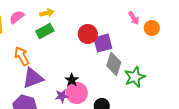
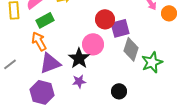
green rectangle: (45, 31) -> (45, 20), moved
black star: (72, 80) -> (79, 58), moved, size x1.5
pink circle: (77, 93) -> (93, 44), moved

